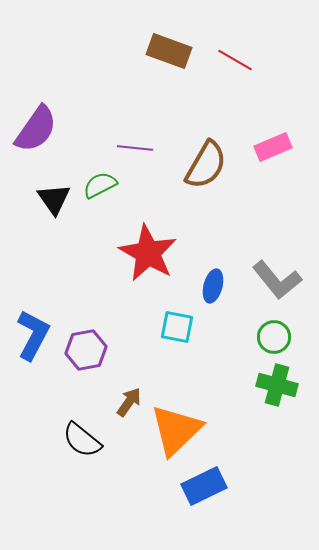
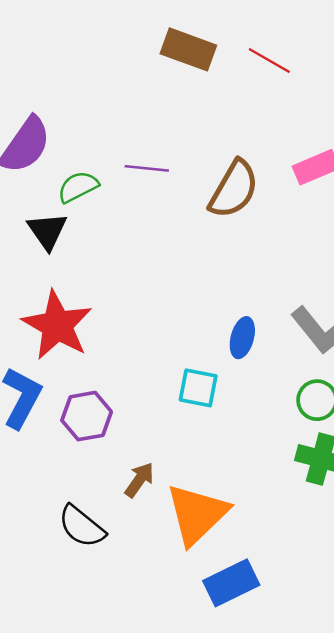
green semicircle: (100, 185) -> (78, 187), moved
red star: (148, 253) -> (57, 325), moved

